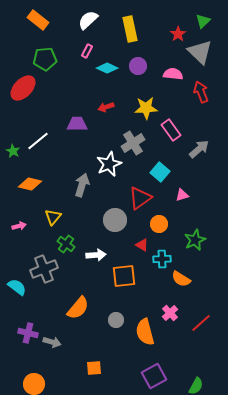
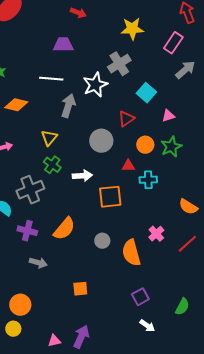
red arrow: (106, 107) -> (78, 13), moved, turned -140
pink rectangle: (171, 130) -> (173, 43), moved, turned 70
white line: (38, 141) -> (51, 79), moved, turned 45
red triangle: (140, 198) -> (126, 119), size x0.7
yellow triangle: (53, 217) -> (49, 138), moved
green star: (195, 240) -> (171, 147), moved
red triangle: (142, 245) -> (128, 166), turned -32
orange semicircle: (181, 279) -> (188, 207), moved
purple cross: (28, 333) -> (27, 231), moved
purple square: (154, 376) -> (140, 297), size x0.7

